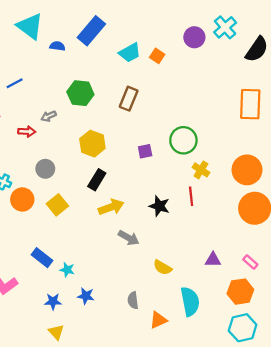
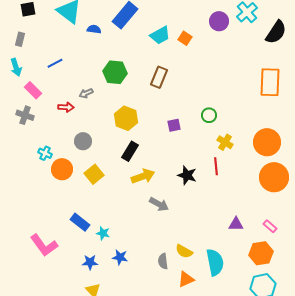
green circle: (183, 140) -> (209, 115), size x0.6
yellow semicircle: (163, 267) -> (184, 251), moved

